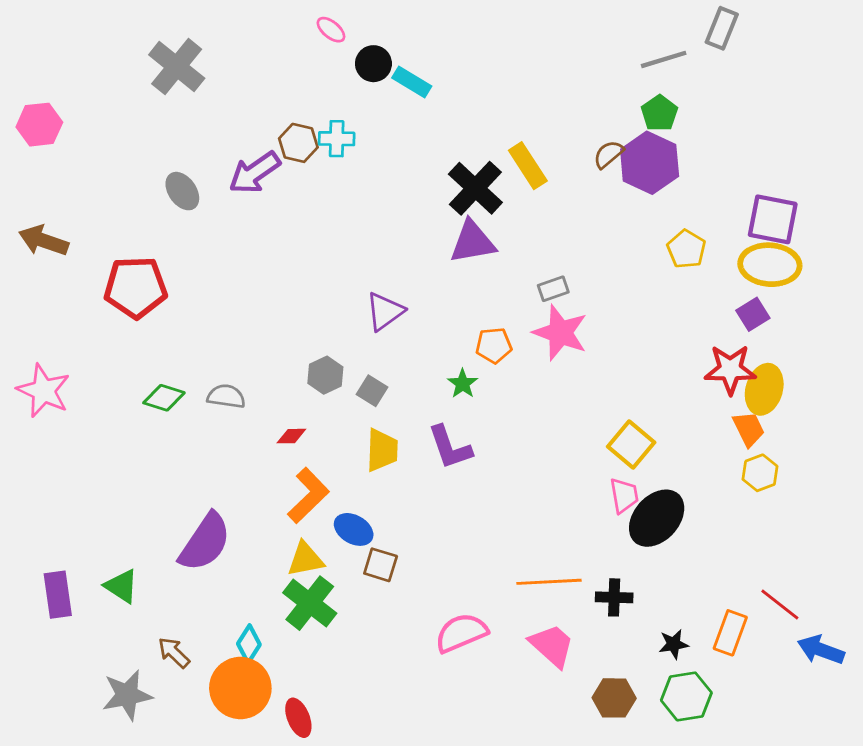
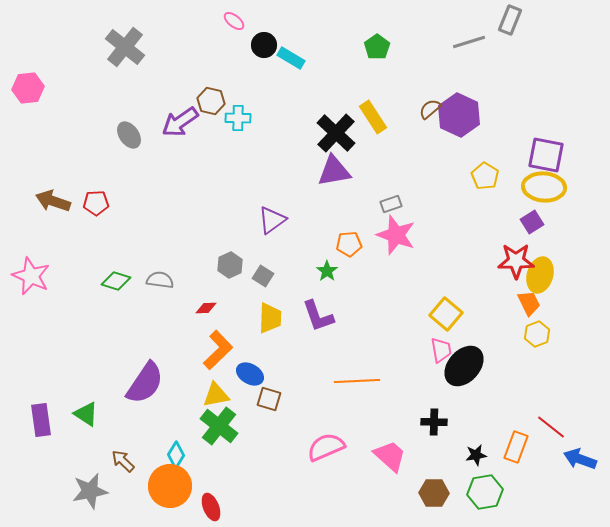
green pentagon: (659, 113) -> (377, 47), moved
cyan cross: (337, 139) -> (238, 118), moved
brown arrow: (44, 241) -> (53, 201), moved
red pentagon: (136, 287) -> (96, 203), size x0.6
orange line: (549, 582) -> (357, 381), moved

